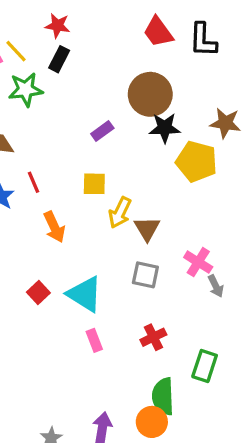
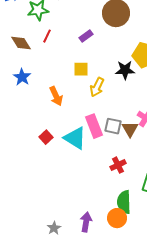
black star: (165, 128) -> (125, 70), moved
red line: (34, 182) -> (47, 36), moved, turned 48
brown triangle: (147, 229) -> (130, 129), moved
pink rectangle: (94, 340) -> (94, 126), moved, size x1.6

